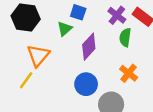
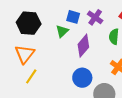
purple cross: (117, 15) -> (95, 17), moved
orange triangle: (38, 55) -> (25, 54), moved

